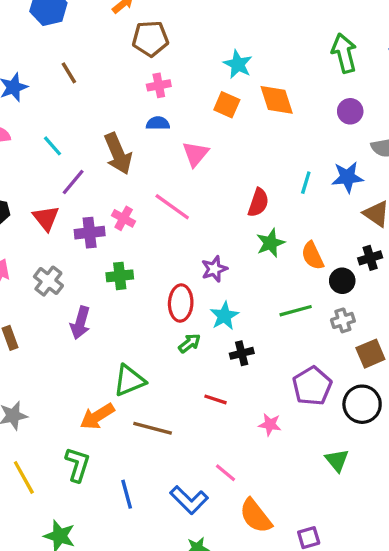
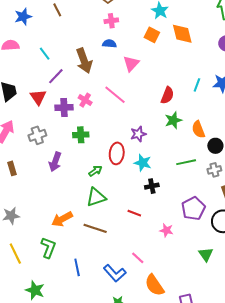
gray cross: (48, 281) -> (37, 135), turned 30
cyan star: (224, 316) -> (143, 163), turned -30
green arrow: (190, 343) -> (95, 171), moved
green triangle: (129, 380) -> (96, 197), moved

